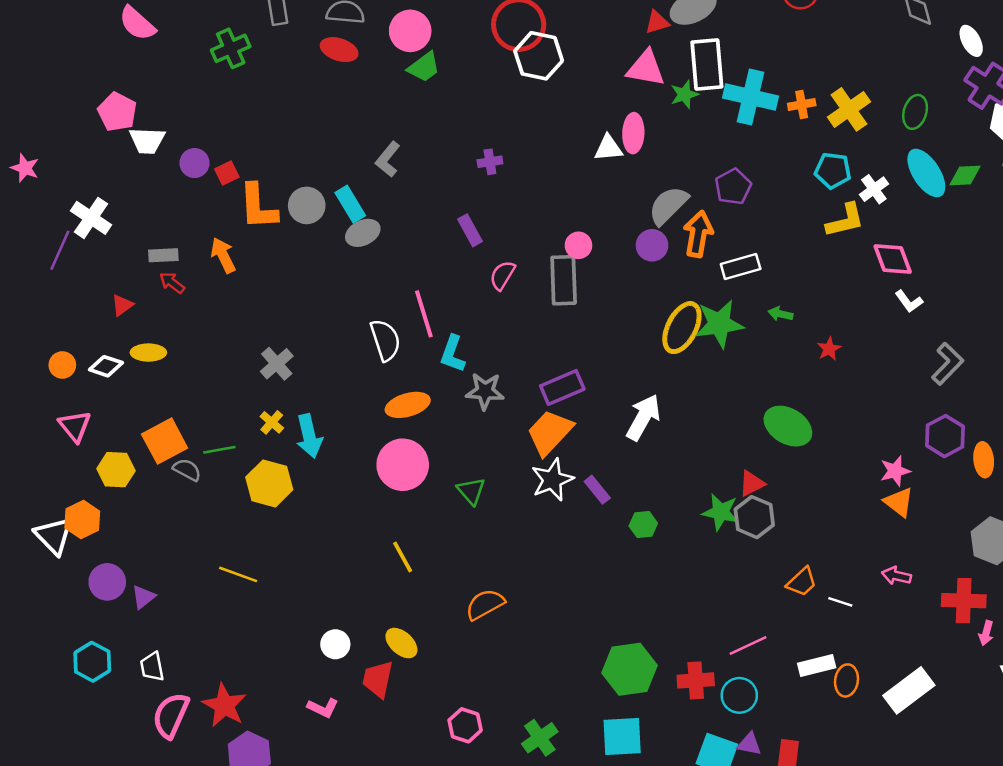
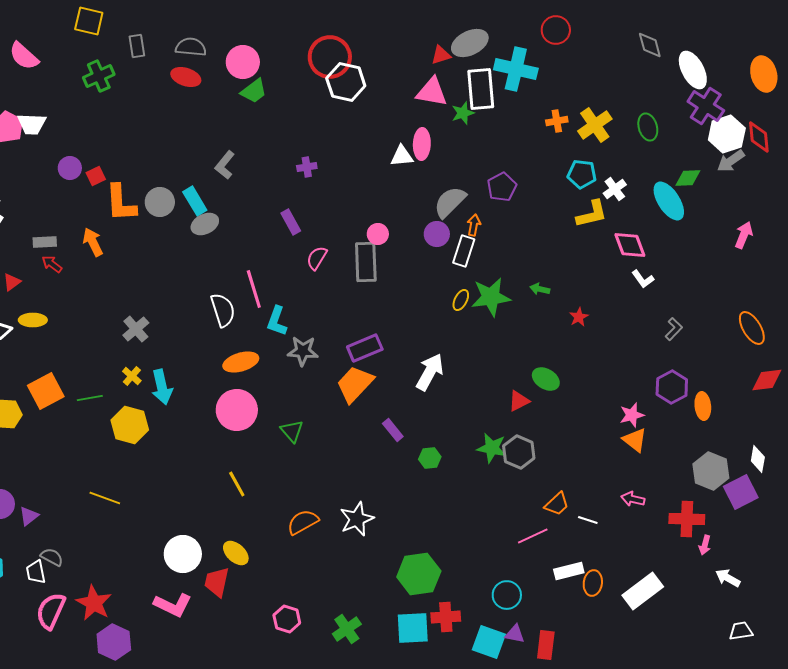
white ellipse: (971, 41) -> (693, 70), size x1.5
cyan cross: (751, 97) -> (516, 69), moved
green ellipse: (915, 112) -> (648, 127), turned -32
white trapezoid: (147, 141) -> (32, 124), moved
cyan ellipse: (926, 173) -> (669, 201), moved
orange arrow: (698, 234) -> (474, 225), size x0.6
white rectangle: (741, 267) -> (464, 251), moved, turned -56
yellow ellipse: (682, 328) -> (461, 300), size x0.5
gray L-shape: (947, 364) -> (674, 329), size x0.7
green ellipse: (788, 426) -> (546, 379), size x0.7
gray semicircle: (187, 470) -> (52, 557), moved
white star: (552, 480) -> (357, 519), moved
red triangle: (752, 483) -> (519, 401), moved
white circle: (335, 644) -> (183, 554), size x1.6
pink line: (748, 646) -> (533, 536), moved
red cross: (696, 680) -> (446, 617), moved
pink L-shape: (323, 708) -> (173, 605), size x1.5

